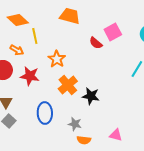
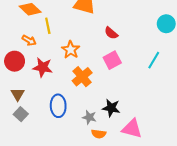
pink square: (113, 32) -> (112, 60), moved
black star: (91, 96) -> (111, 108), moved
pink triangle: (116, 135) -> (132, 129), size x1.5

